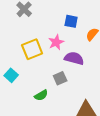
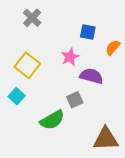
yellow square: (32, 49) -> (27, 65), moved, turned -30
green semicircle: (41, 95) -> (52, 120), size x1.5

